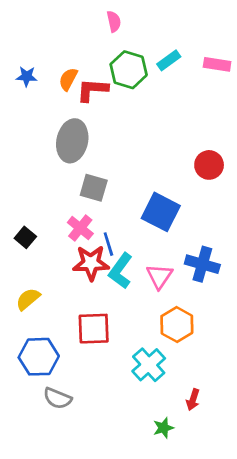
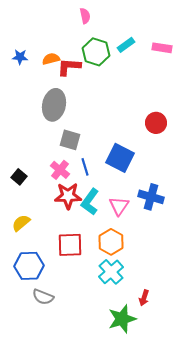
orange semicircle: (68, 79) -> (51, 59), turned 48
blue line: (108, 244) -> (85, 167), moved
orange hexagon: (177, 325) -> (111, 242), moved
green star: (163, 428) -> (122, 319), size x1.8

